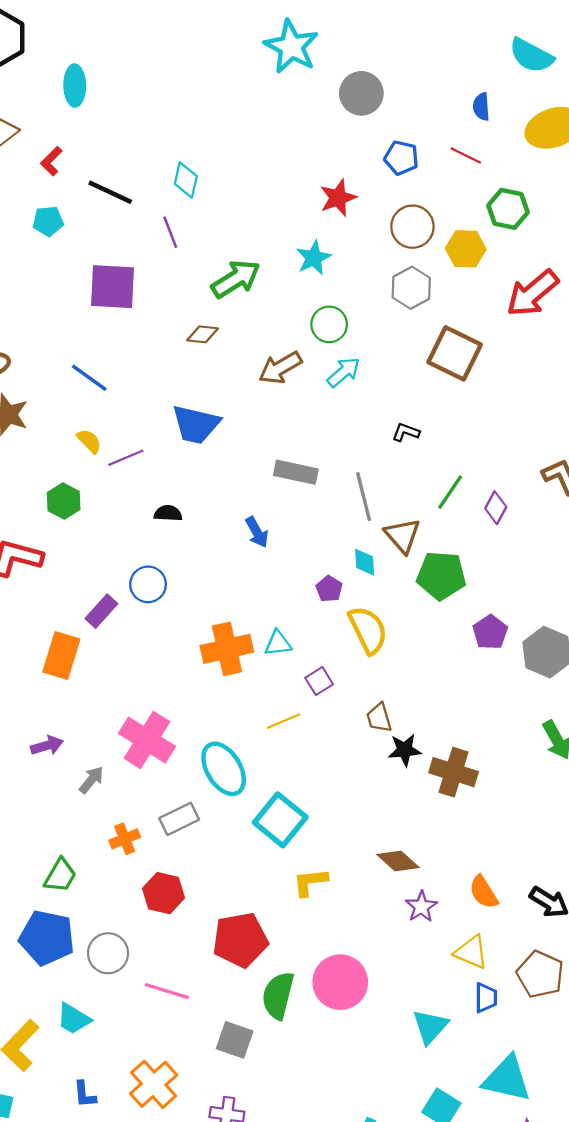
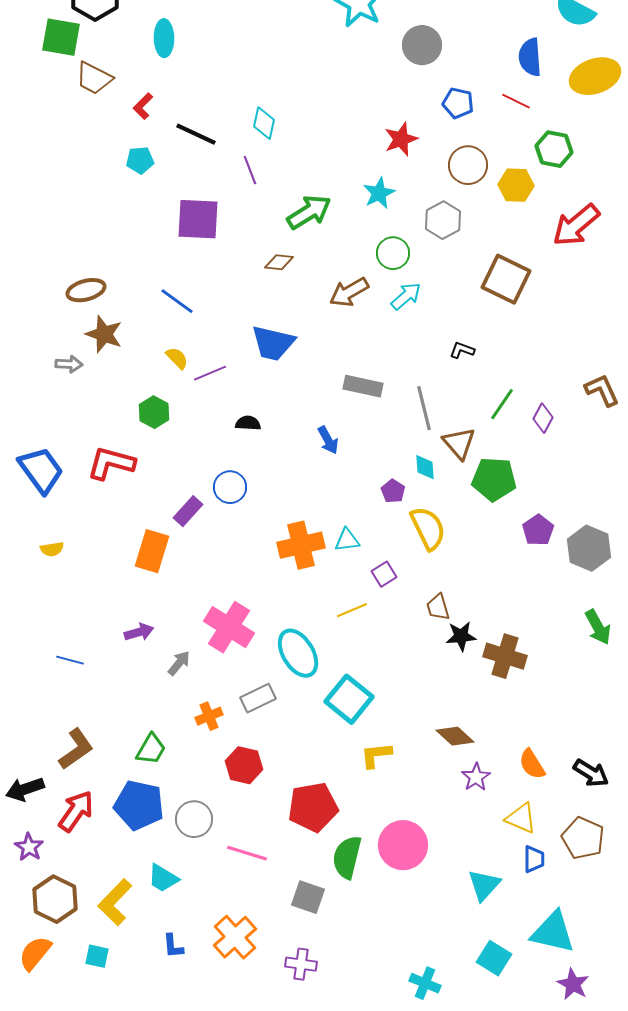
blue semicircle: (481, 107) -> (530, 57), size x1.5
gray hexagon: (411, 288) -> (443, 220), moved

